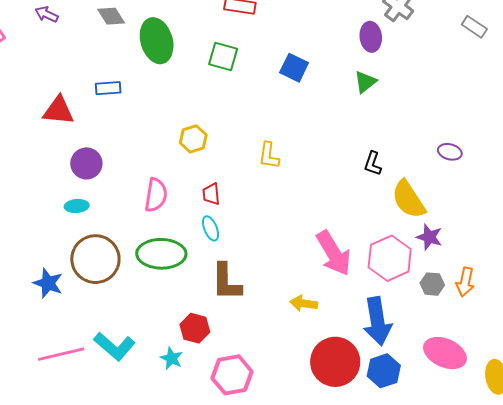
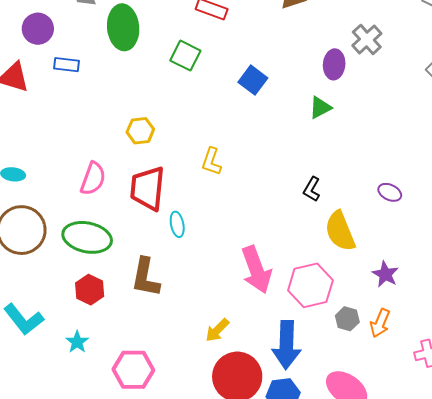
purple circle: (86, 163) -> (38, 29), moved
red trapezoid: (211, 194) -> (147, 188), size x2.0
cyan ellipse: (211, 228) -> (177, 224), moved
purple star: (429, 237) -> (385, 274), moved
yellow arrow: (304, 303) -> (217, 330), moved, turned -64
red hexagon: (195, 328) -> (90, 290), moved

